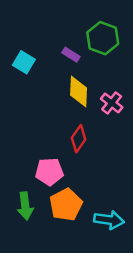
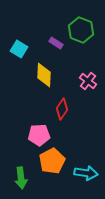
yellow diamond: (79, 92) -> (44, 75), moved
green arrow: (25, 206) -> (21, 178), moved

